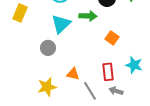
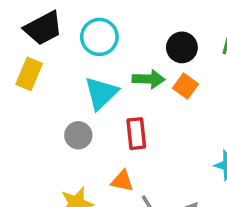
orange square: (112, 38) -> (185, 86), moved
red rectangle: (108, 72) -> (136, 134), moved

